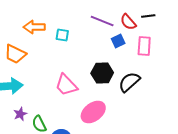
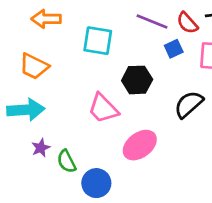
orange arrow: (34, 27) -> (46, 19), moved
cyan square: (62, 35) -> (98, 41), size x1.6
black hexagon: (102, 73) -> (137, 80), moved

